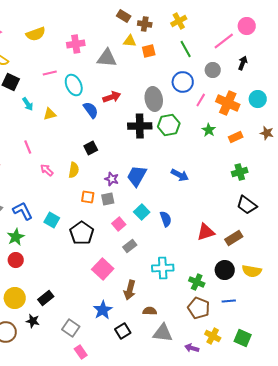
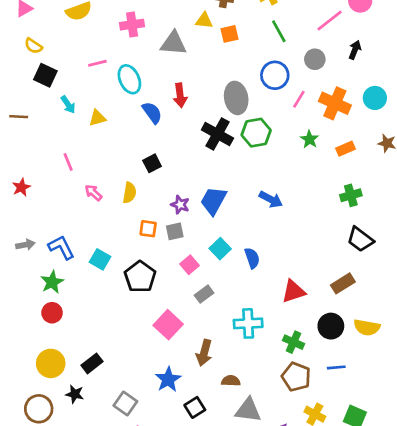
red arrow: (112, 97) -> (180, 95), turned 102
black cross: (140, 126) -> (217, 134), turned 30
red triangle: (206, 232) -> (294, 291), moved

